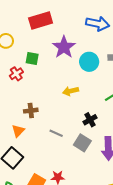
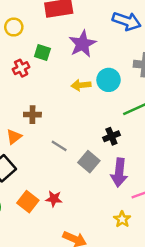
cyan circle: (89, 62) -> (109, 80), moved
yellow arrow: (71, 91) -> (81, 85), moved
black cross: (90, 120) -> (111, 136), moved

